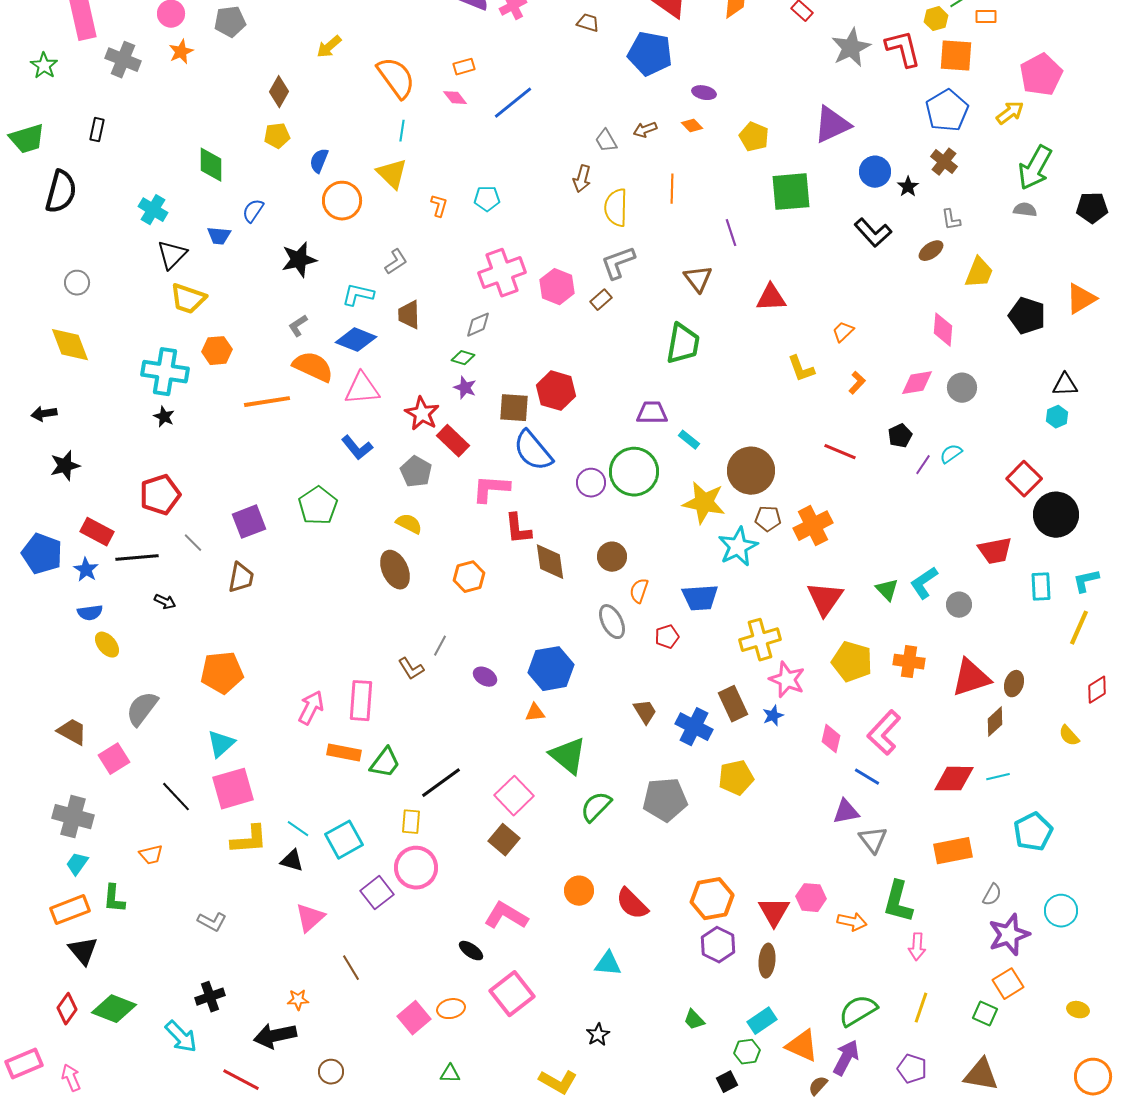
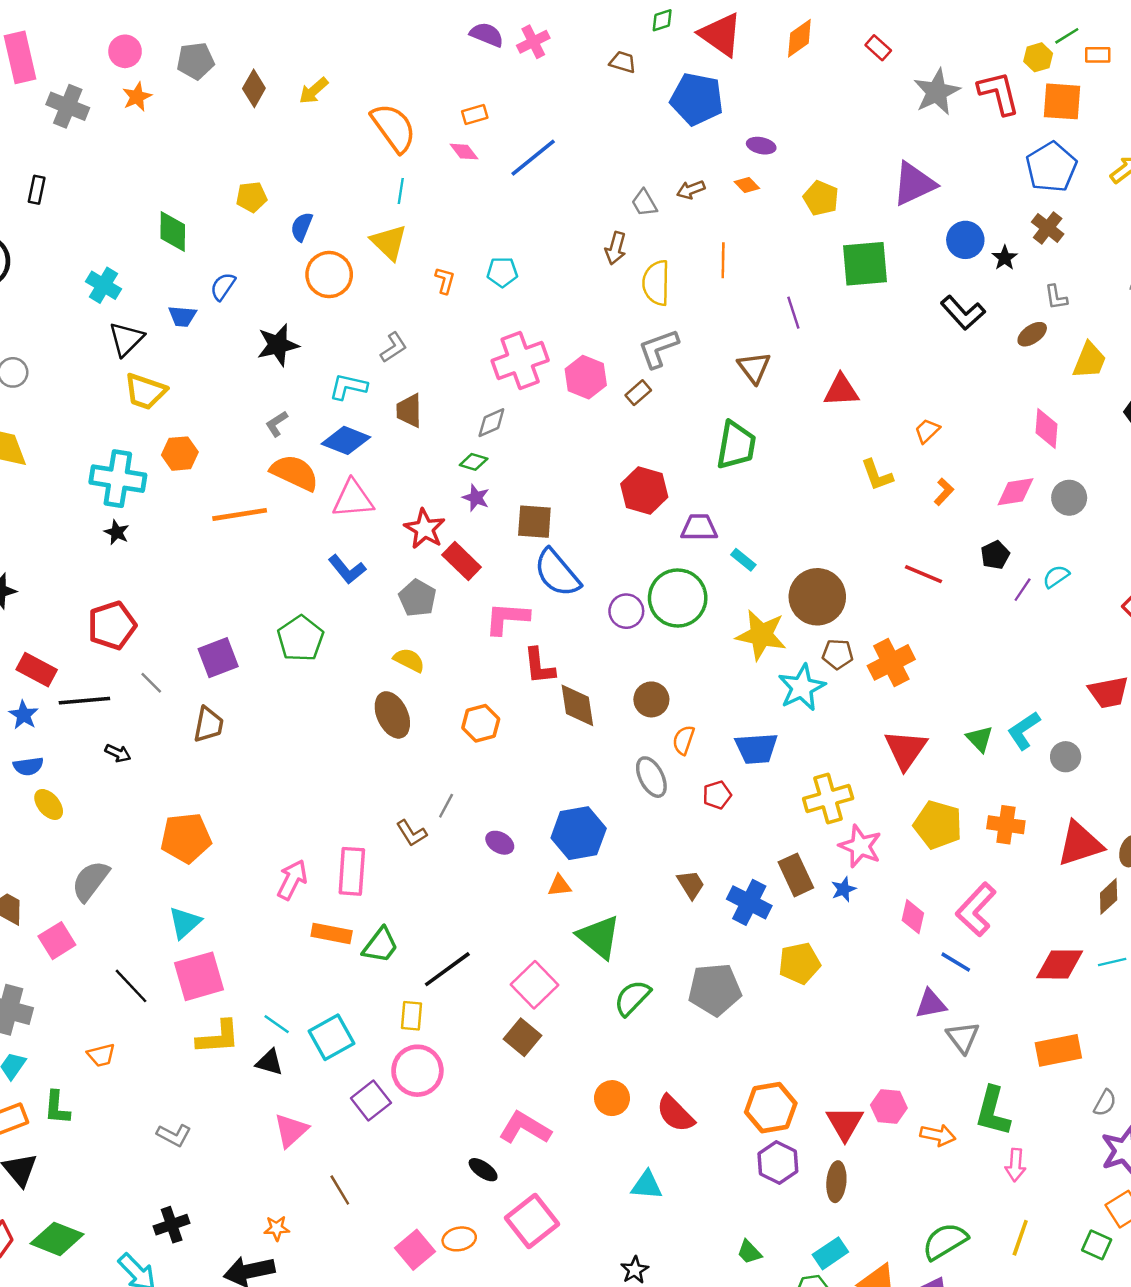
brown diamond: (279, 92) -> (254, 88), moved
red hexagon: (556, 391) -> (644, 491), moved

